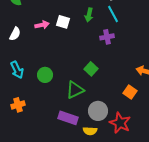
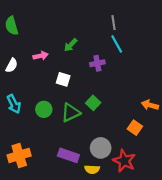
green arrow: (89, 15) -> (71, 45), moved, turned 32
white square: (63, 22) -> (63, 79), moved
purple cross: (107, 37) -> (97, 63), moved
green triangle: (75, 90) -> (71, 113), moved
orange cross: (18, 105) -> (19, 155), moved, size x1.5

